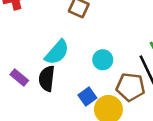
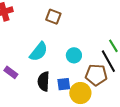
black semicircle: (47, 79) -> (44, 81), moved
blue square: (87, 96) -> (64, 84), turned 32

